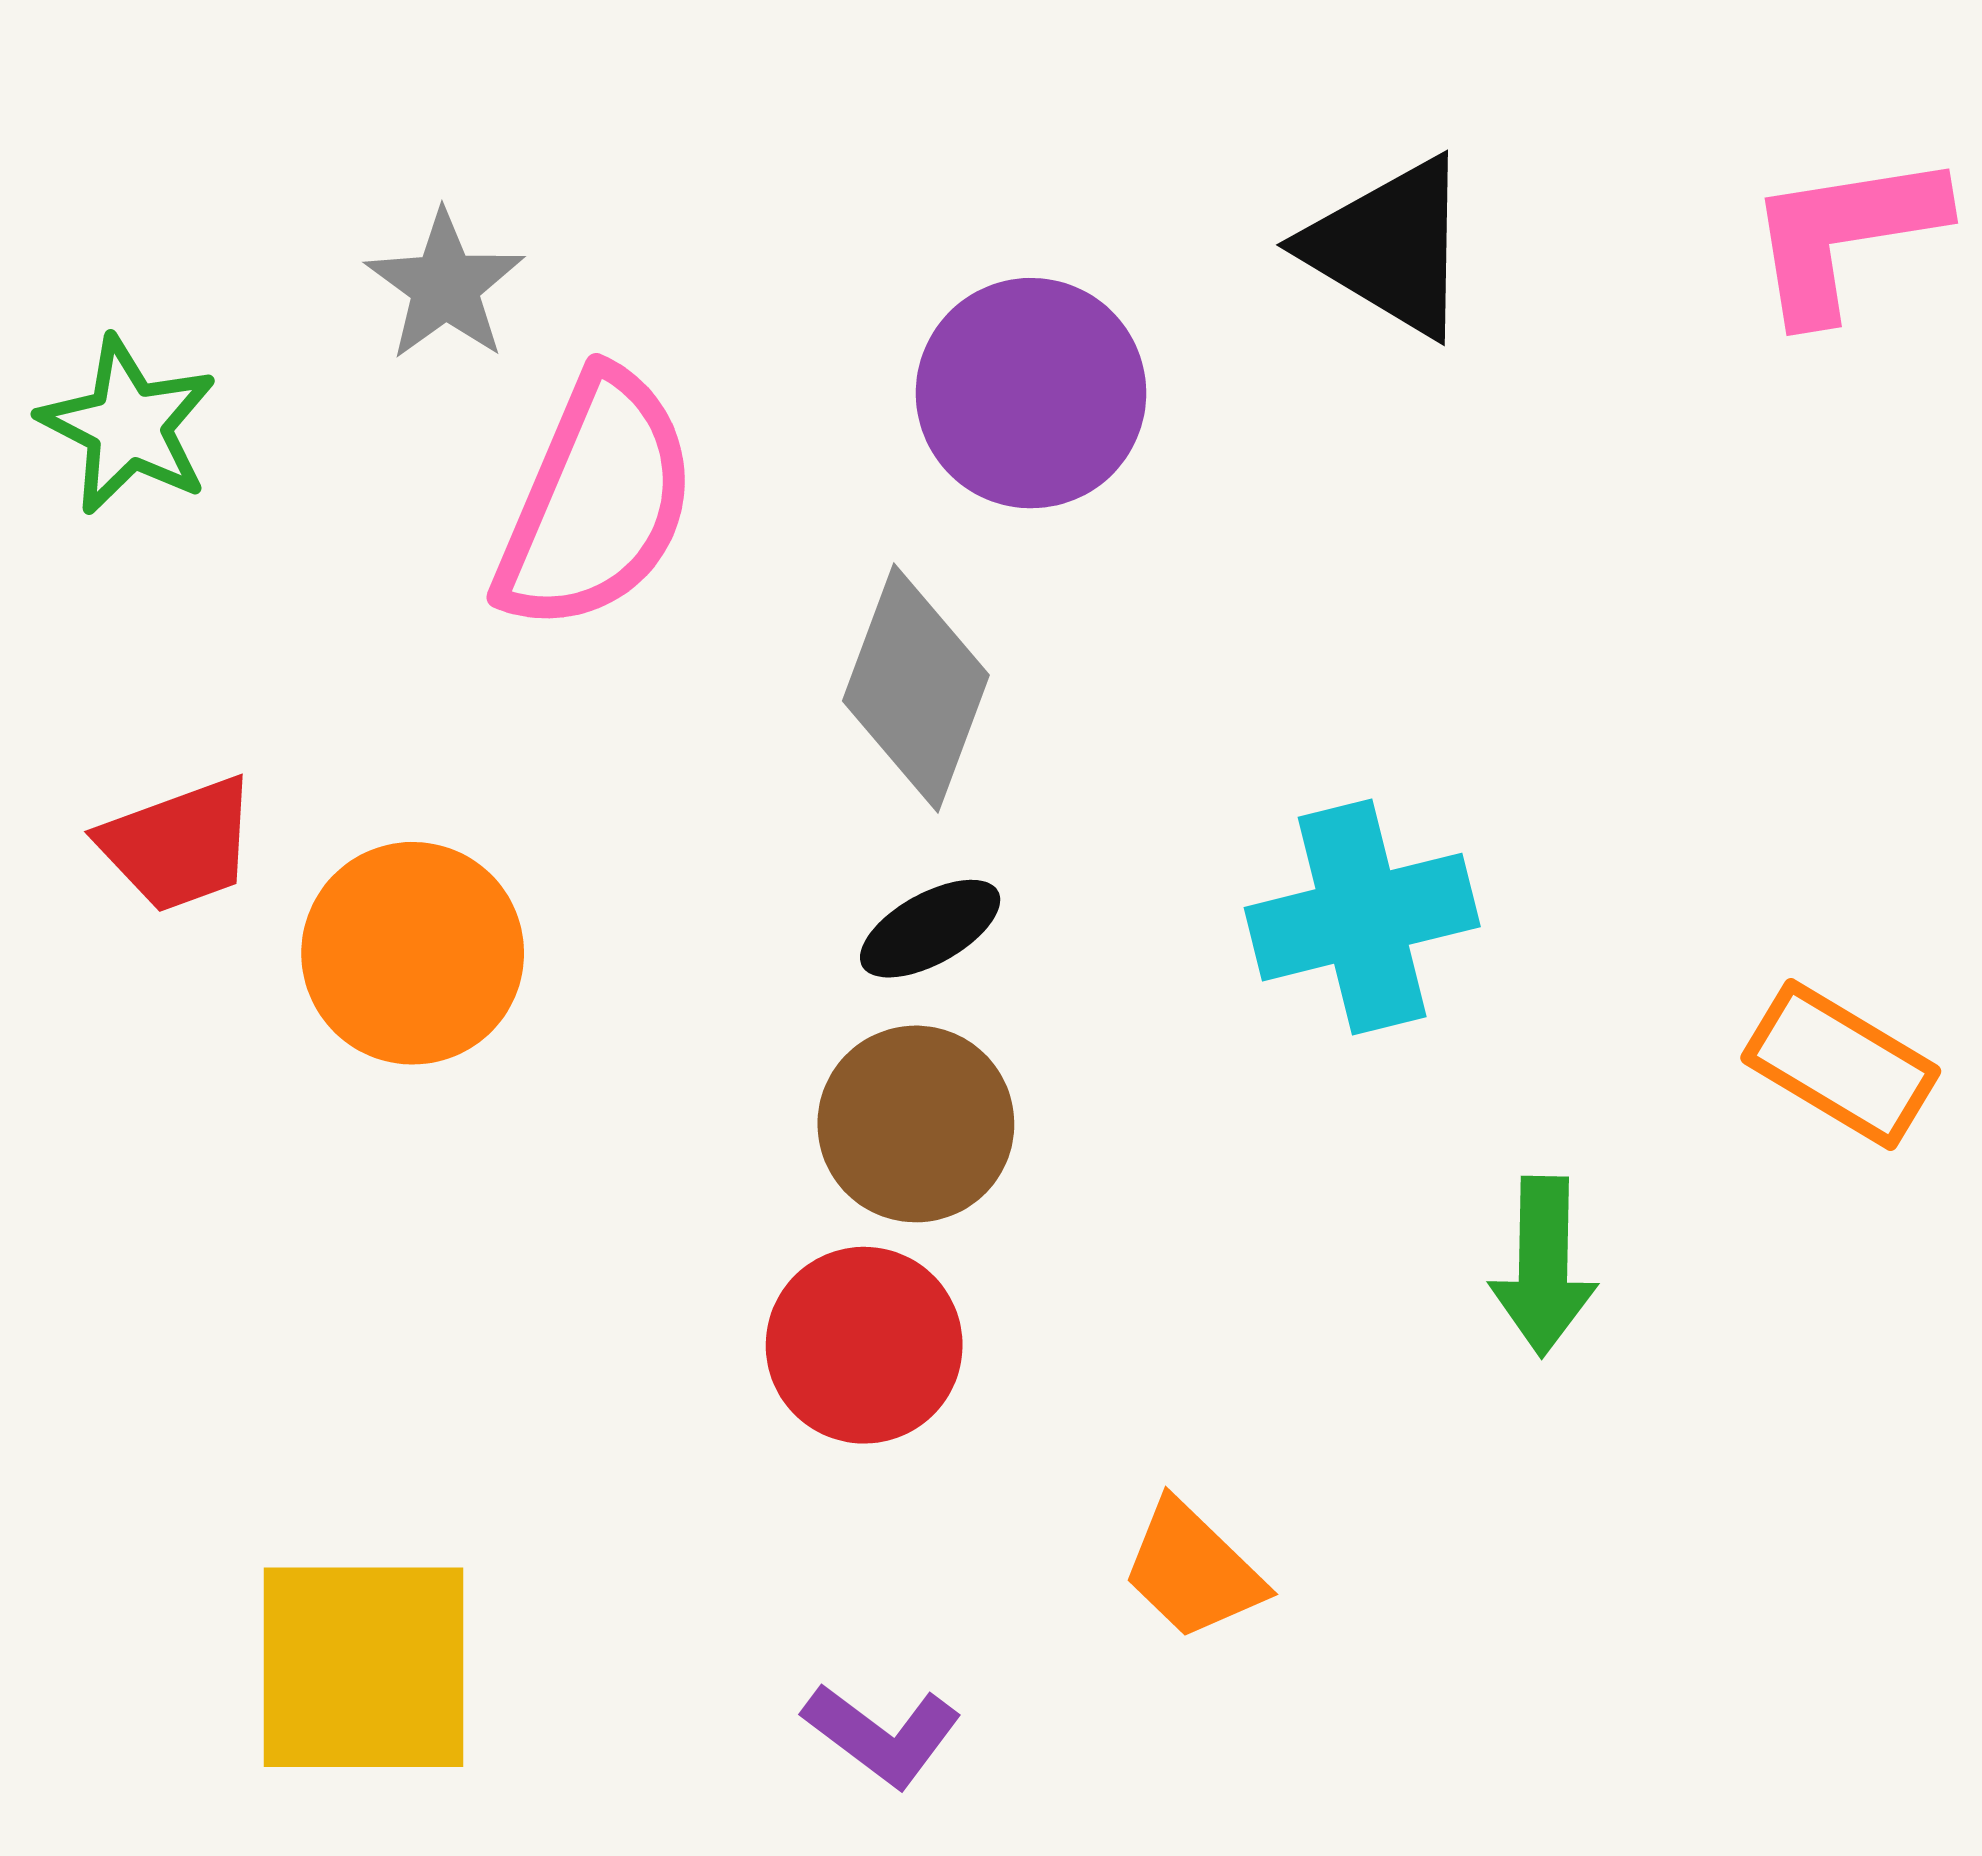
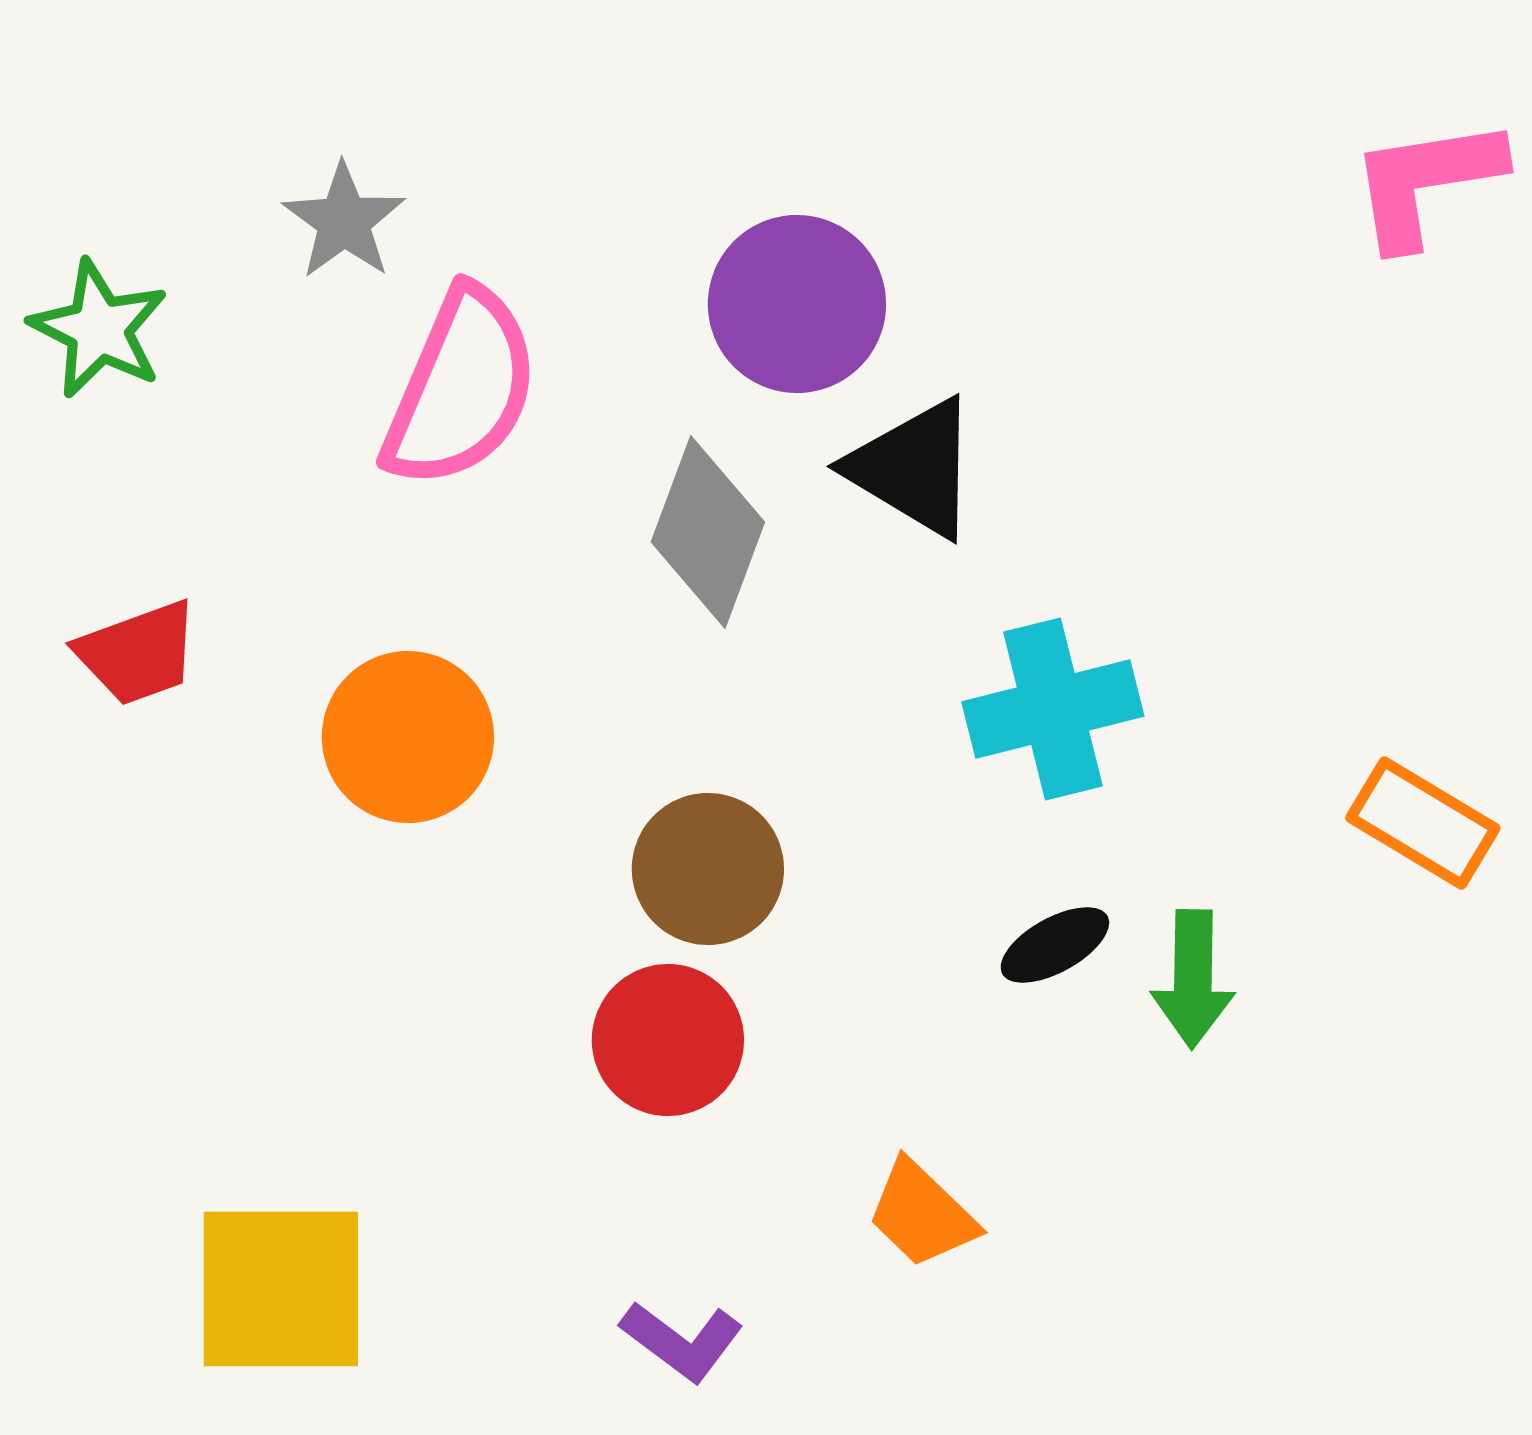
black triangle: (1389, 247) -> (914, 468), moved
black ellipse: (930, 929) -> (1055, 945), moved
orange circle: (413, 953) -> (408, 737), moved

